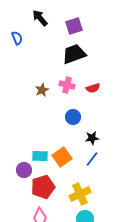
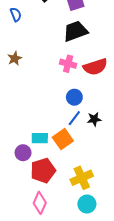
red semicircle: (93, 88) -> (95, 67), size x1.6
brown star: (42, 90) -> (15, 58), moved
blue line: (92, 159) -> (74, 118), moved

